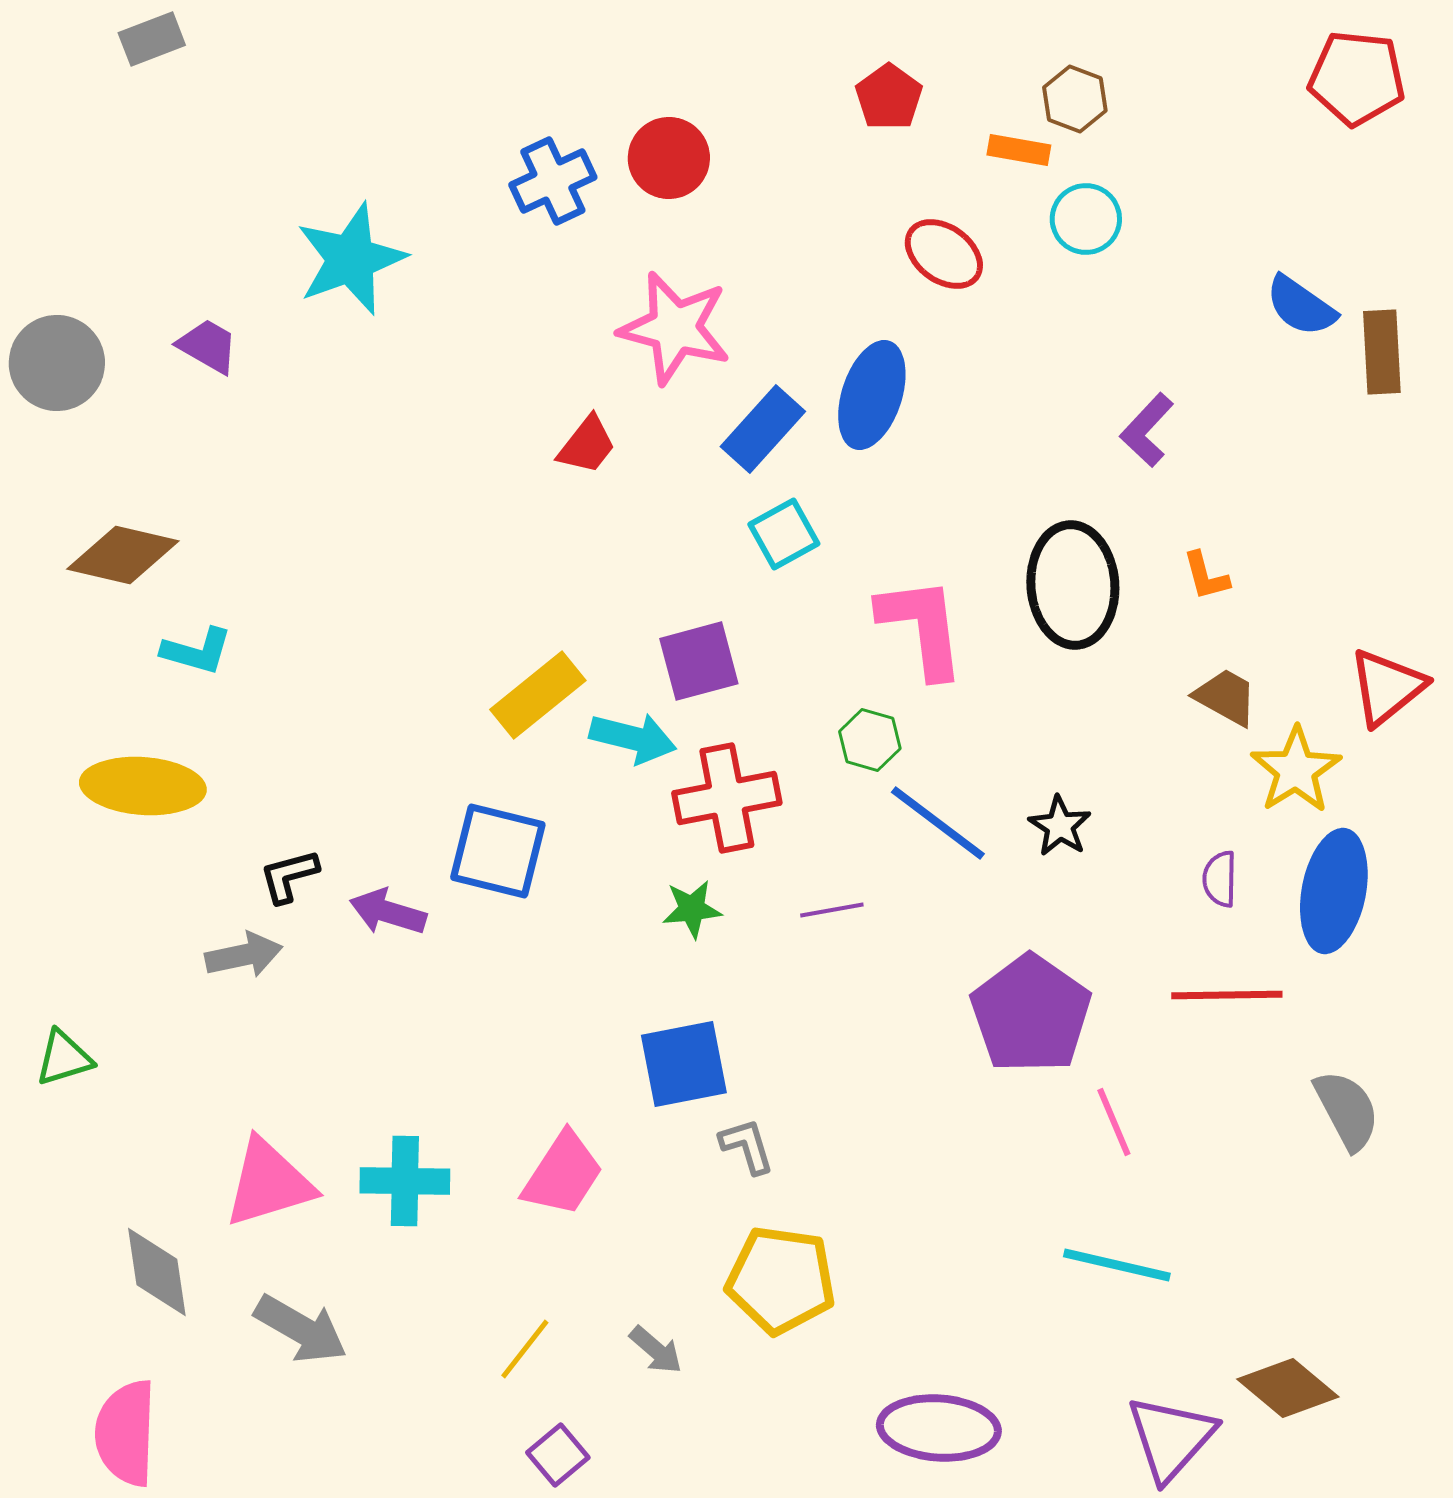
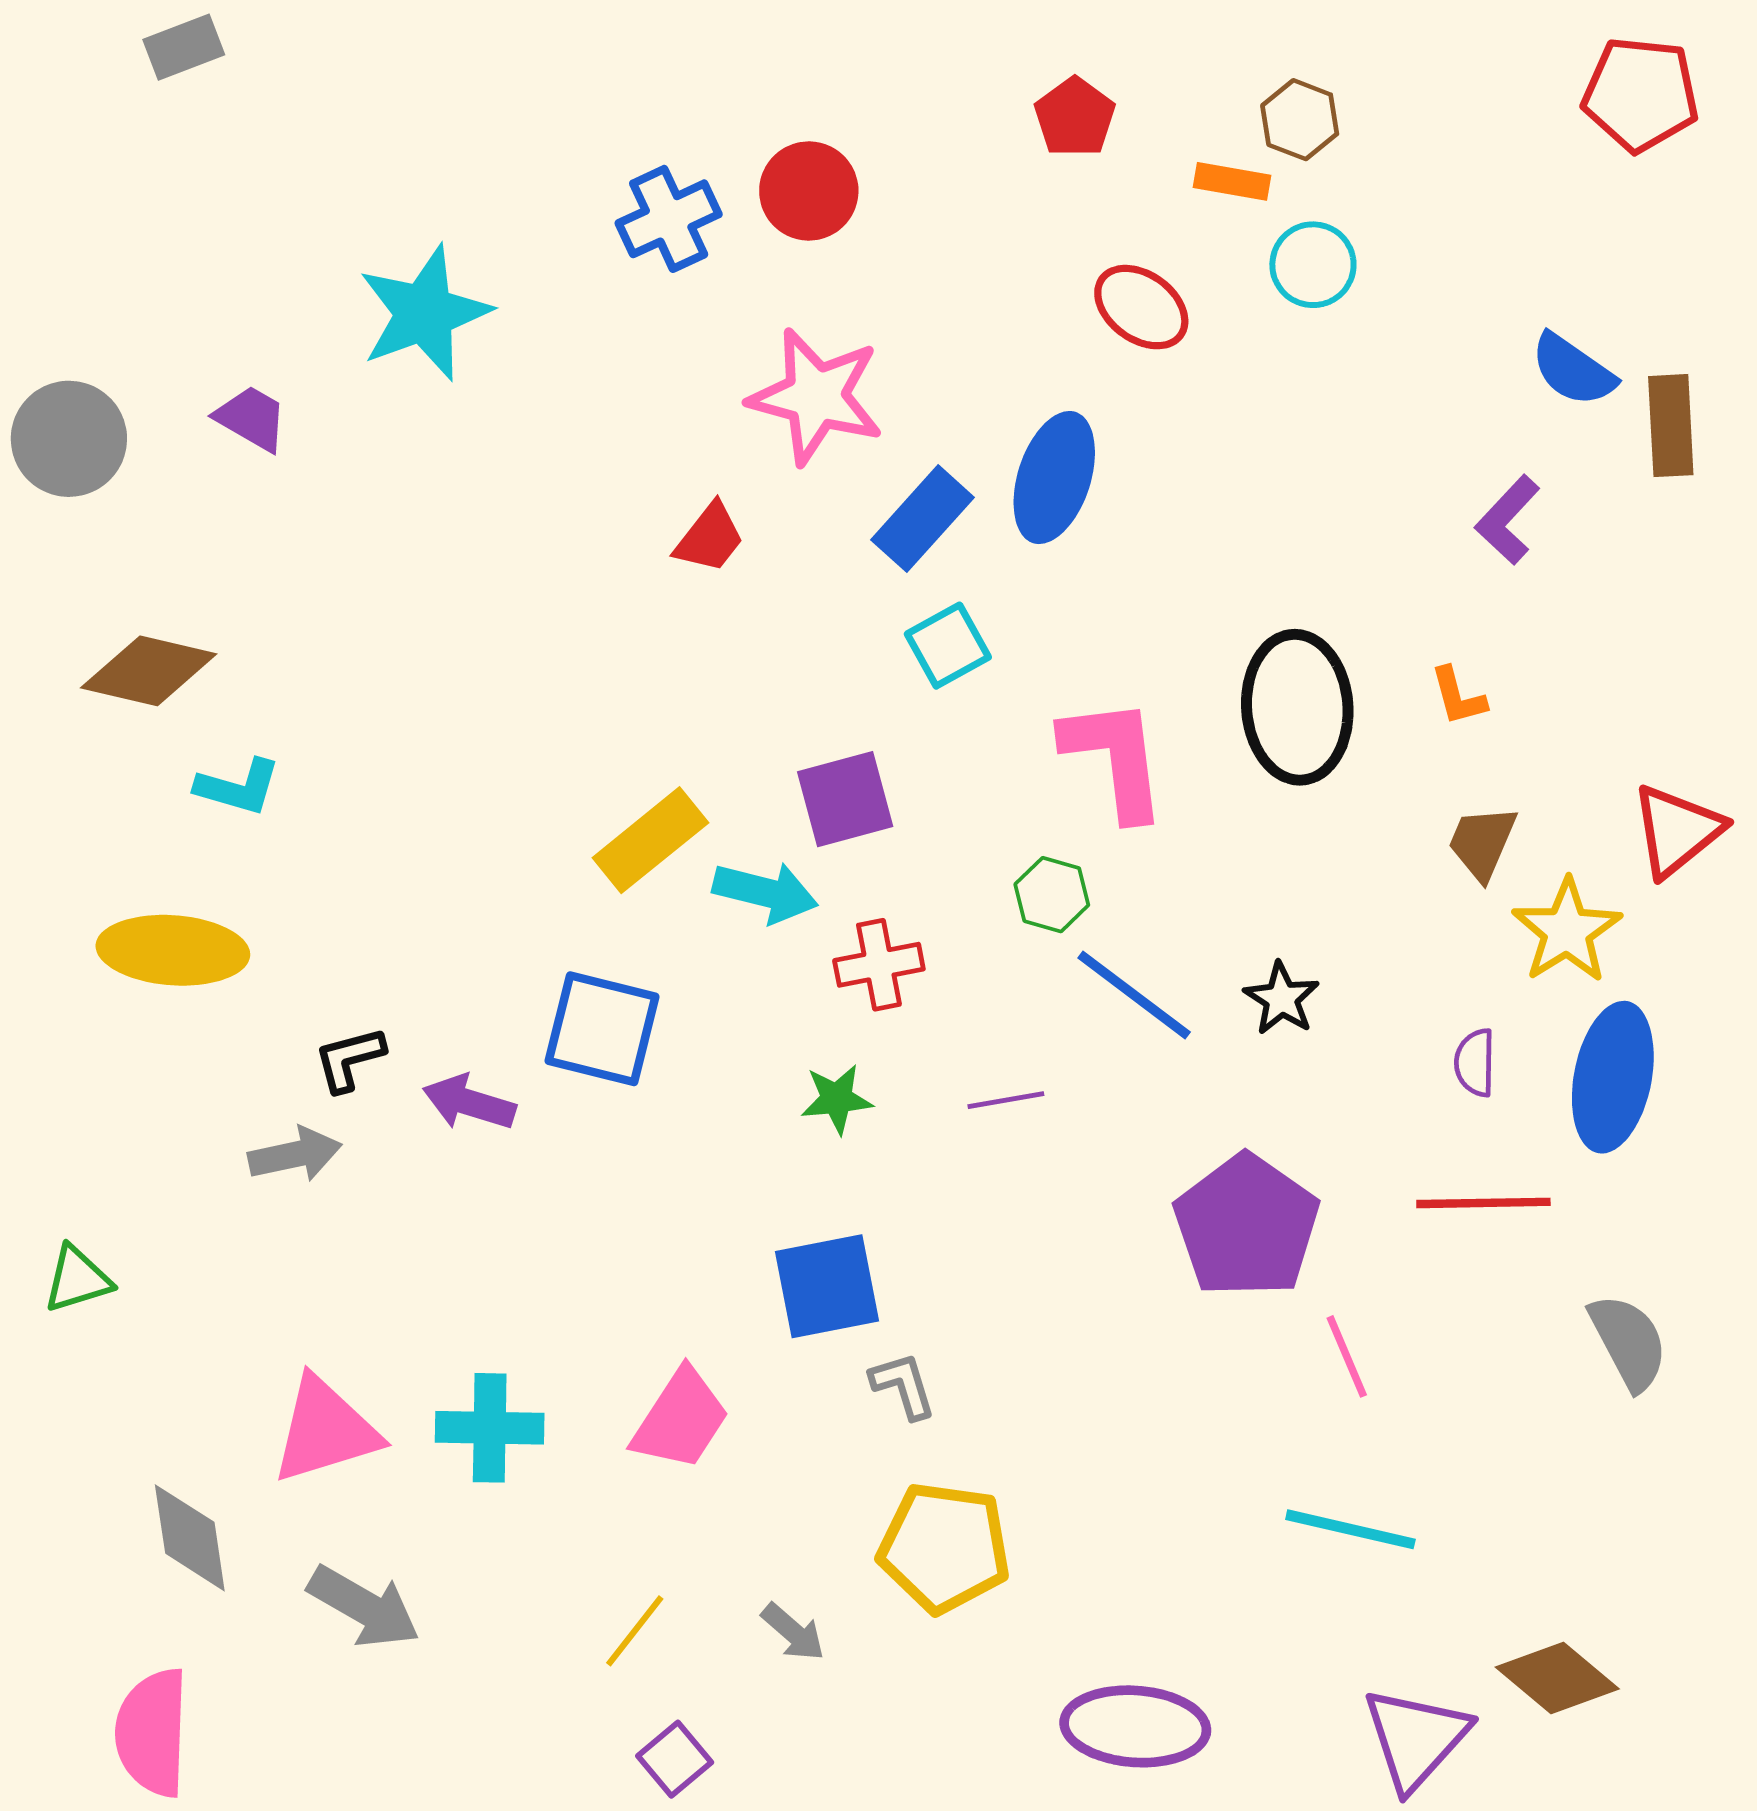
purple L-shape: (1147, 430) -> (1508, 520), moved
brown trapezoid: (1226, 697) -> (1482, 843), turned -96
red cross: (727, 798) -> (879, 965), size x0.7

